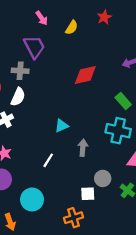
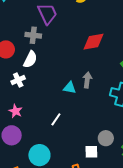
cyan triangle: (61, 126) -> (70, 88), turned 32
gray arrow: (83, 148) -> (87, 80), moved

